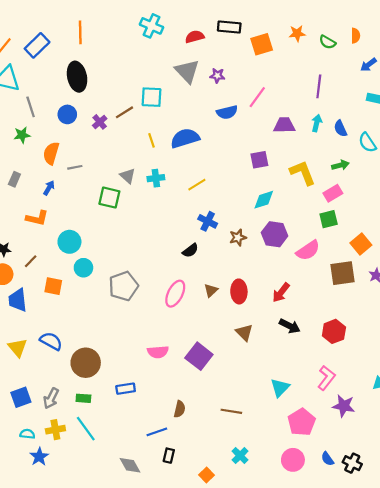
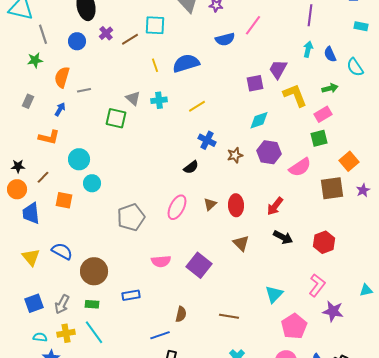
purple cross: (100, 122) -> (106, 33), moved
purple trapezoid: (284, 125) -> (278, 69), moved, turned -60
gray pentagon: (123, 286) -> (131, 217), moved

